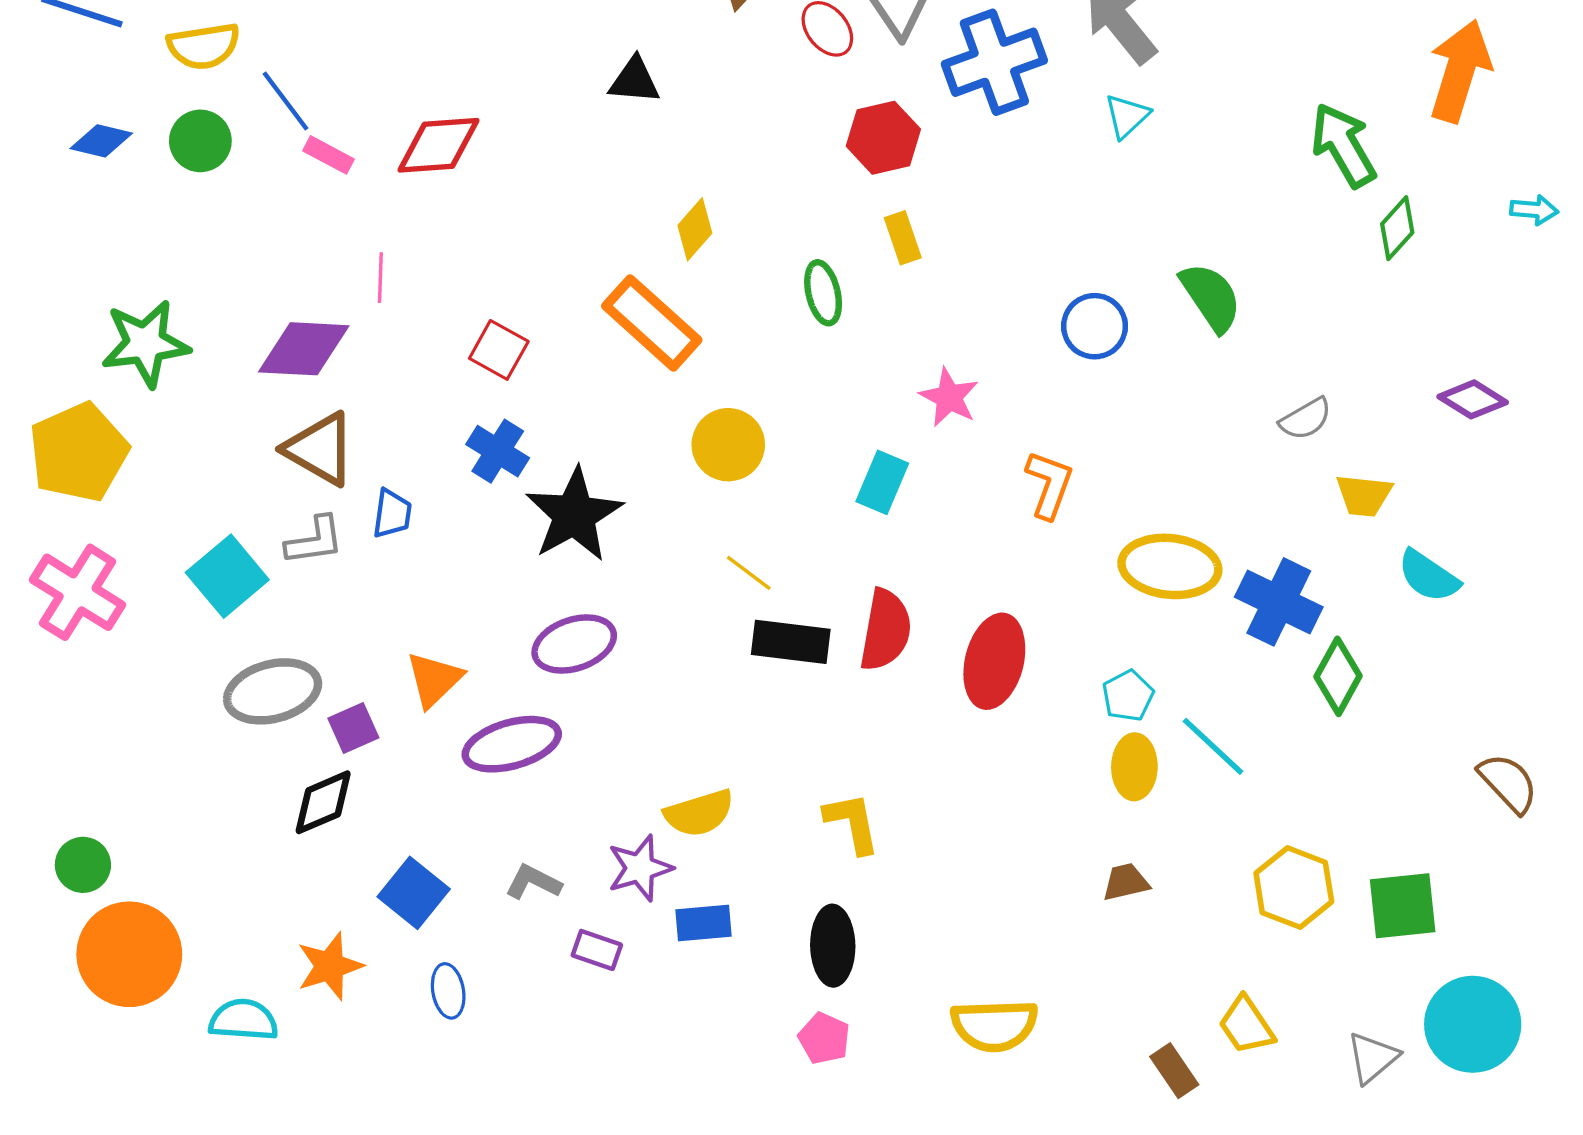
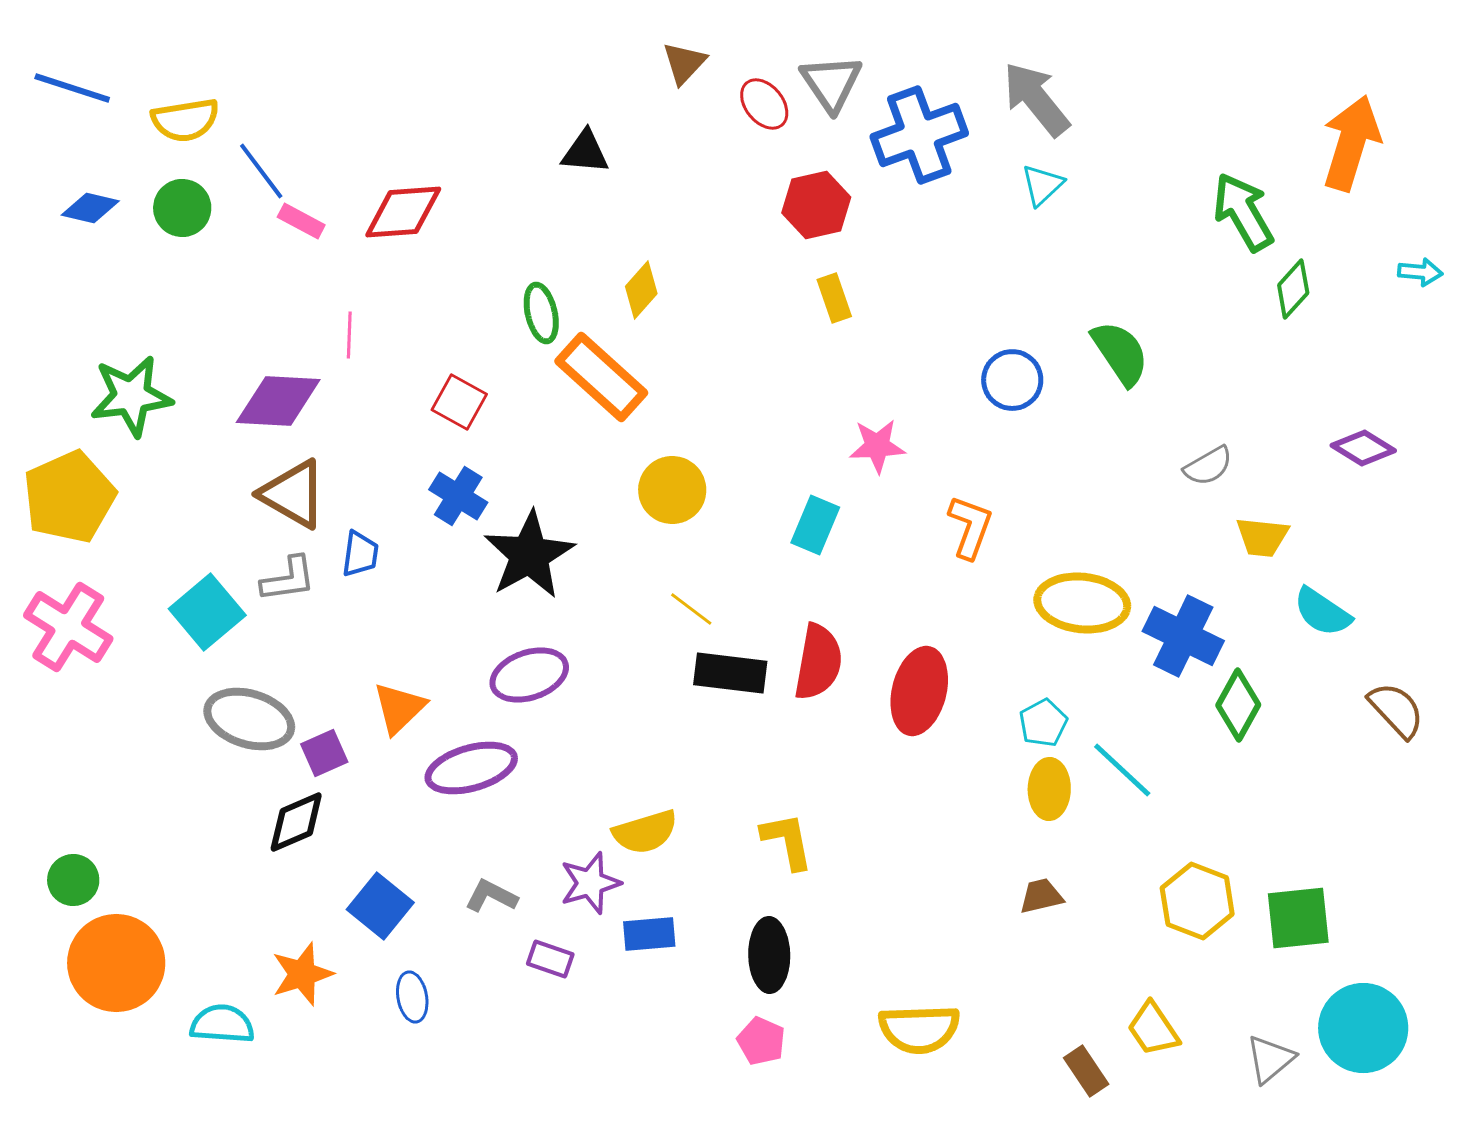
green ellipse: (823, 293) -> (541, 313), moved
pink star: (949, 397) -> (877, 446), turned -30
gray ellipse: (273, 691) -> (249, 719), turned 32
brown semicircle: (1508, 783) -> (1396, 710), moved

